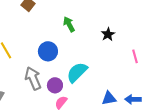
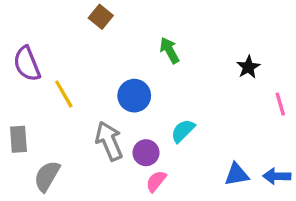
black star: (108, 34) -> (248, 67), moved
cyan semicircle: (77, 72) -> (183, 131), size x0.7

